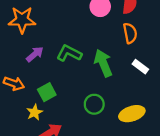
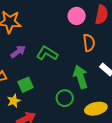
orange semicircle: (130, 33) -> (89, 43), moved
green arrow: (103, 63) -> (80, 77), moved

